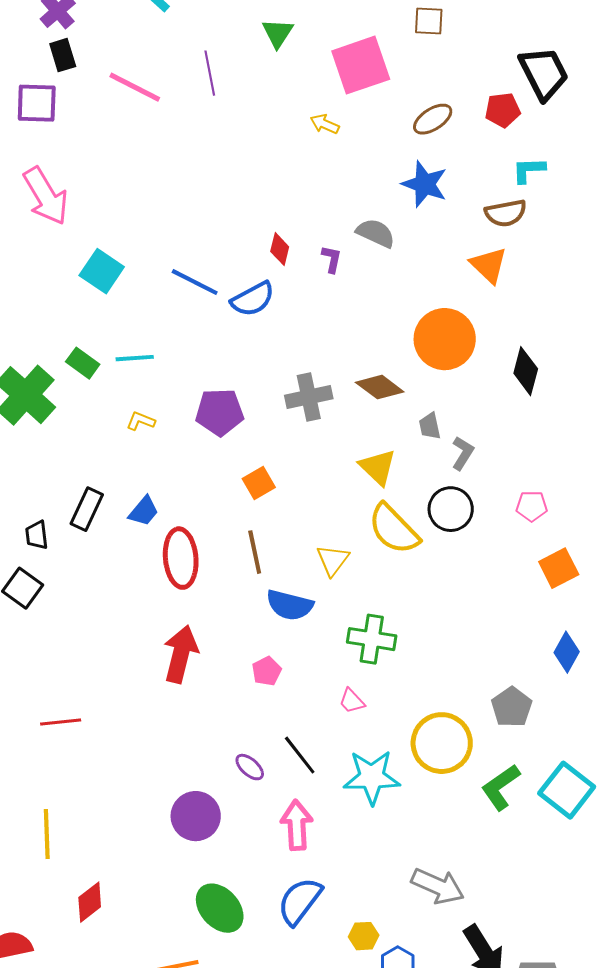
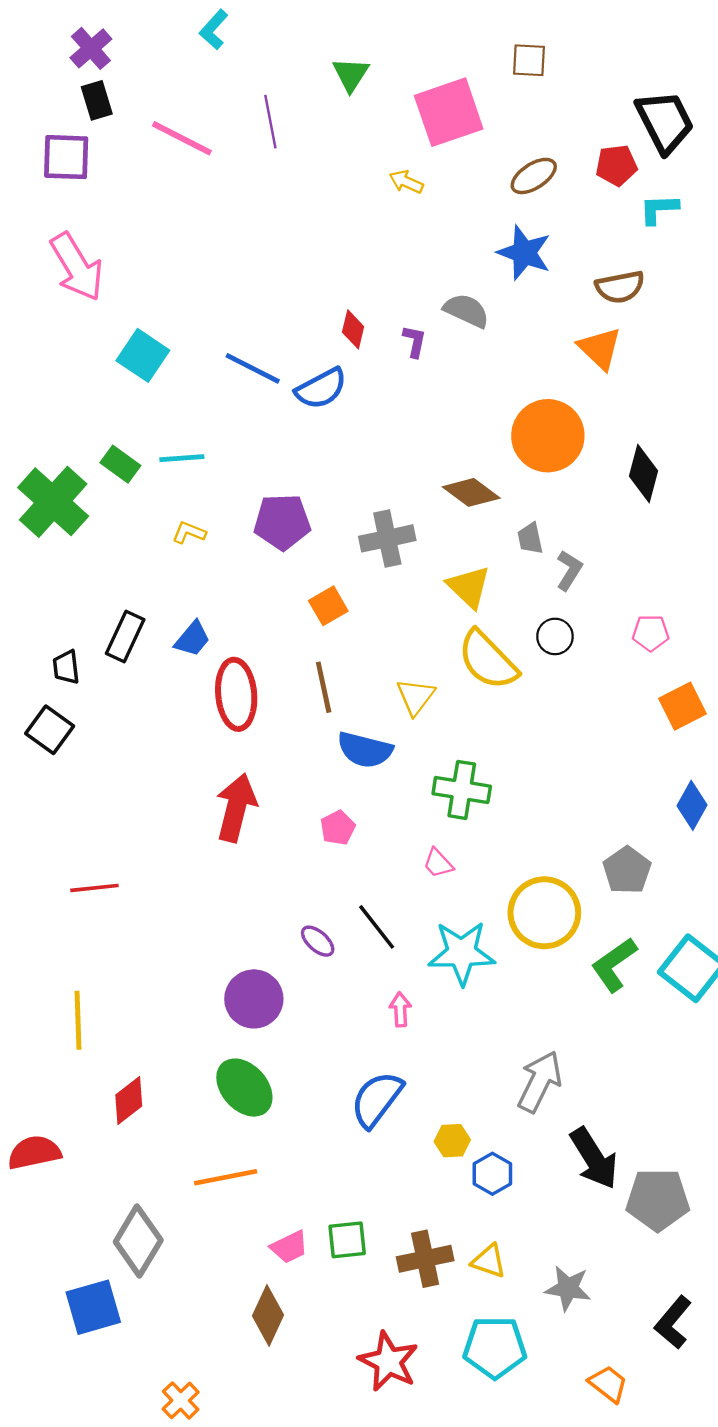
cyan L-shape: (529, 170) -> (659, 209), moved
gray cross: (309, 397) -> (387, 538), moved
black circle: (451, 509) -> (555, 636), size x0.7
pink arrow: (297, 825) -> (400, 1010), moved, size x0.6
gray arrow: (438, 886) -> (540, 1082), turned -88
green ellipse: (220, 908) -> (244, 1088), moved

